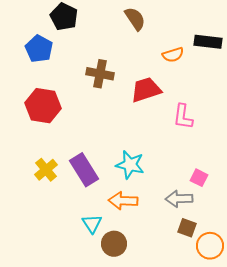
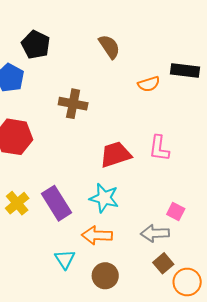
red trapezoid: (146, 90) -> (116, 154), moved
brown square: (187, 228) -> (163, 263), turned 30
brown circle: (114, 244) -> (105, 276), moved

